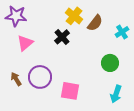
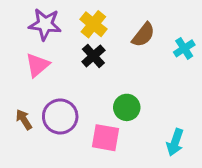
purple star: (16, 16) -> (45, 24), moved
yellow cross: (74, 16) -> (93, 24), moved
green circle: (110, 63) -> (127, 107), moved

